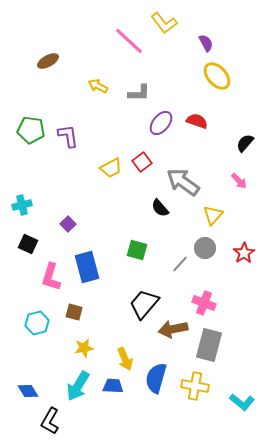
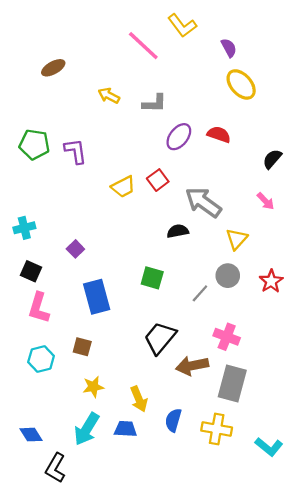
black semicircle: (160, 208) -> (178, 231), turned 120
pink L-shape: (51, 277) -> (39, 308), moved
blue semicircle: (156, 378) -> (173, 420), size x0.7

